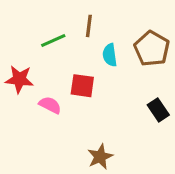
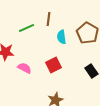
red square: (82, 86) -> (53, 65), moved, turned -35

